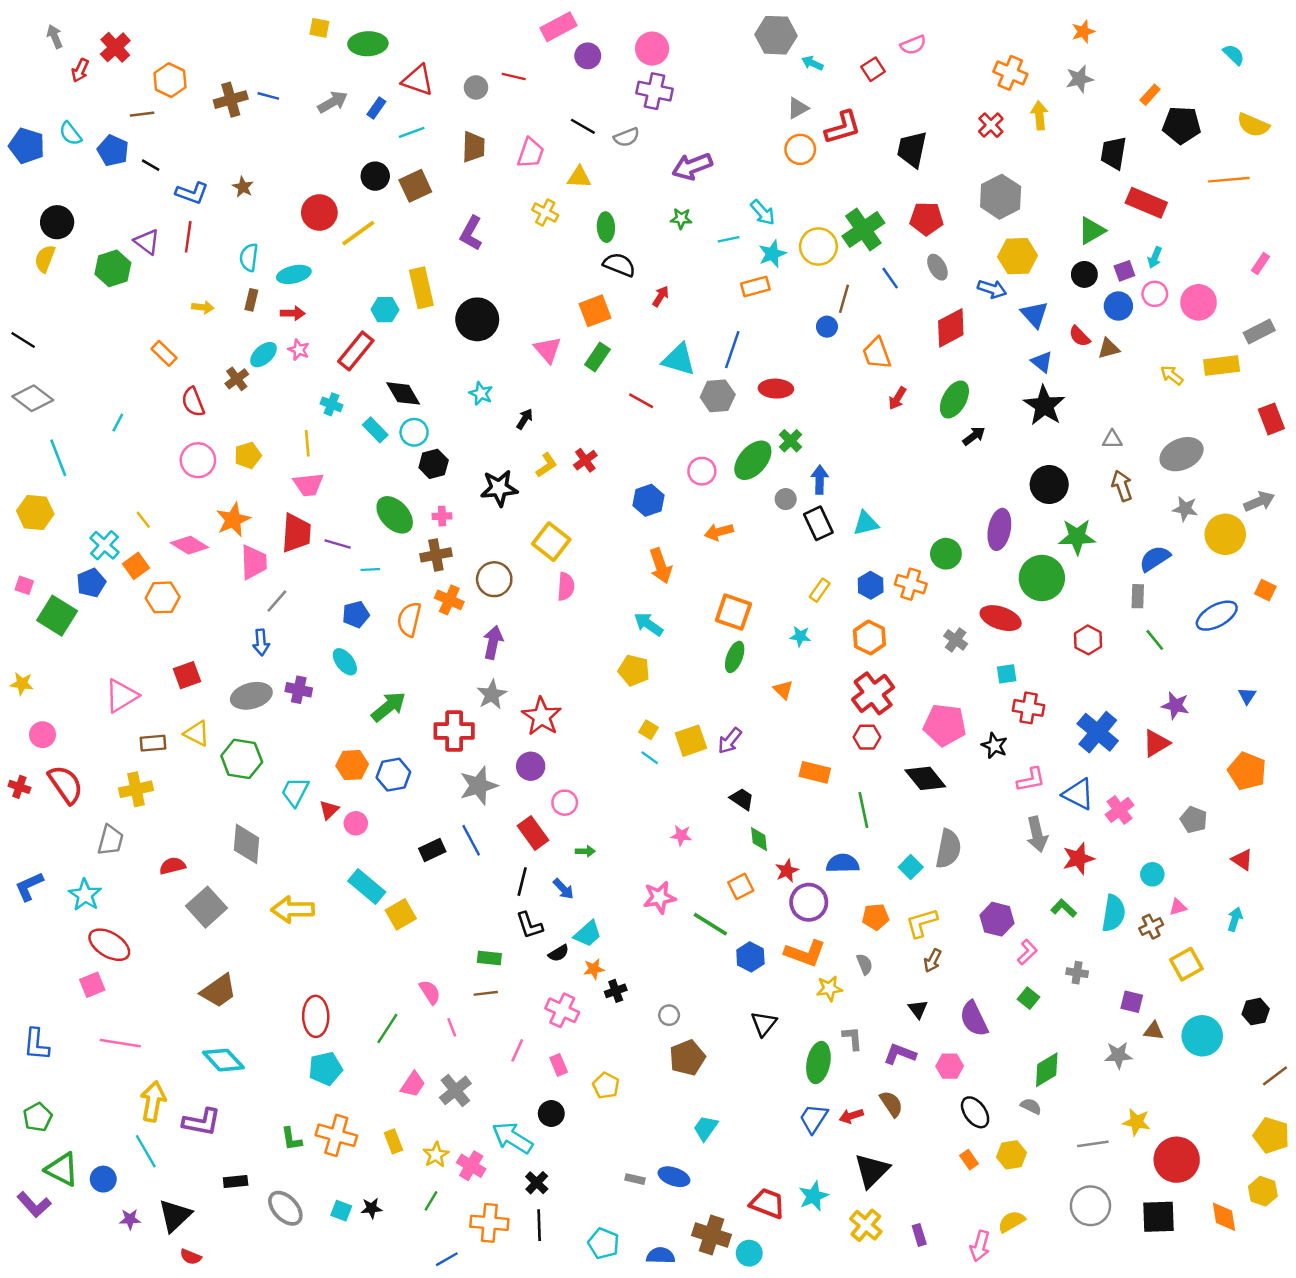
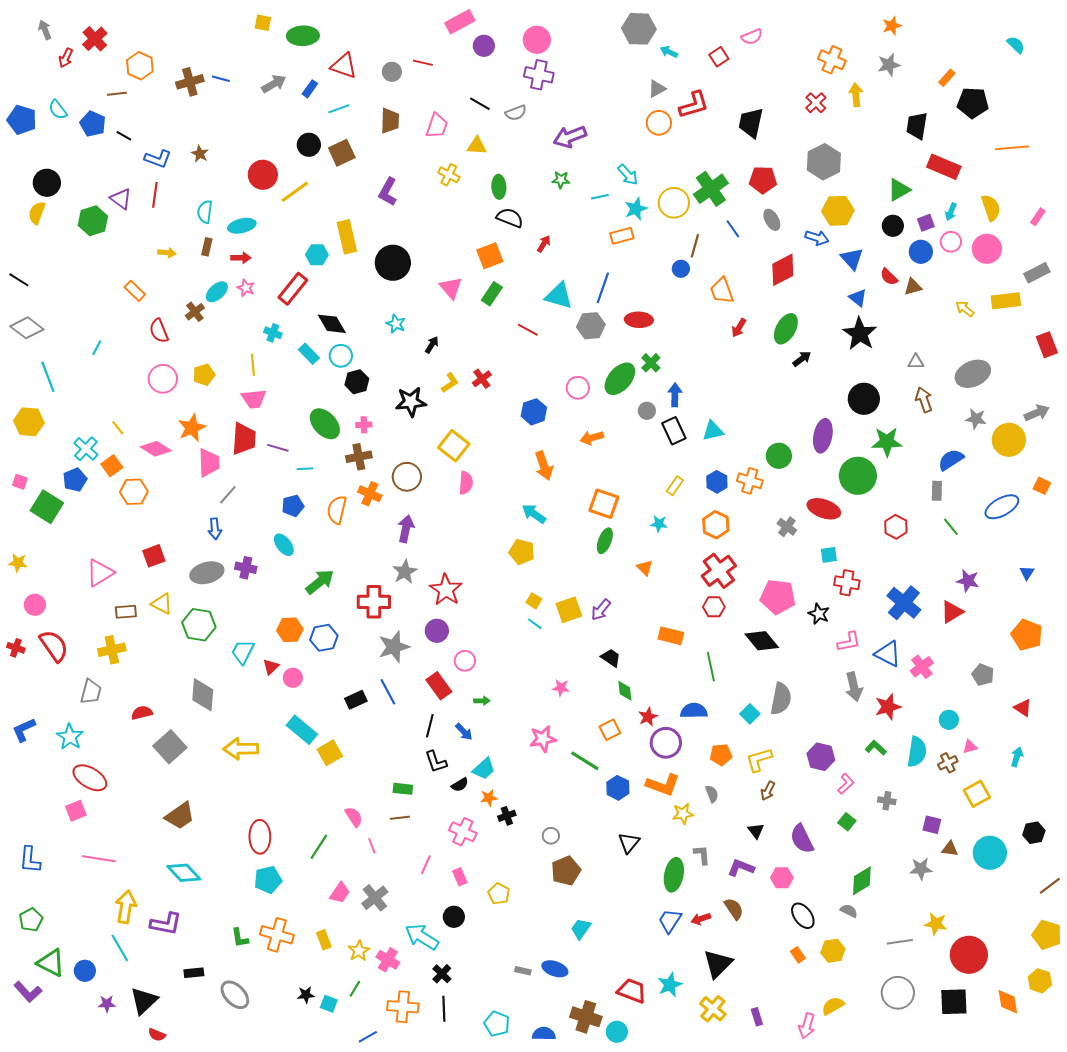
yellow semicircle: (1253, 125) -> (991, 208), moved, turned -132
cyan square: (341, 1211) -> (329, 1004), moved

